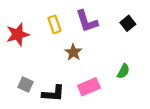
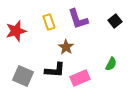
gray square: (25, 85) -> (23, 76), size x1.5
black L-shape: (53, 93) -> (55, 70), moved

